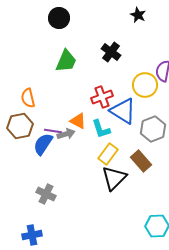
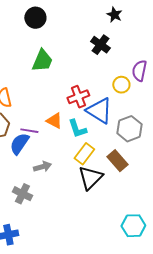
black cross: (111, 52) -> (100, 45), moved
yellow circle: (145, 85) -> (121, 85), size x0.7
gray arrow: (66, 134) -> (42, 167), moved

